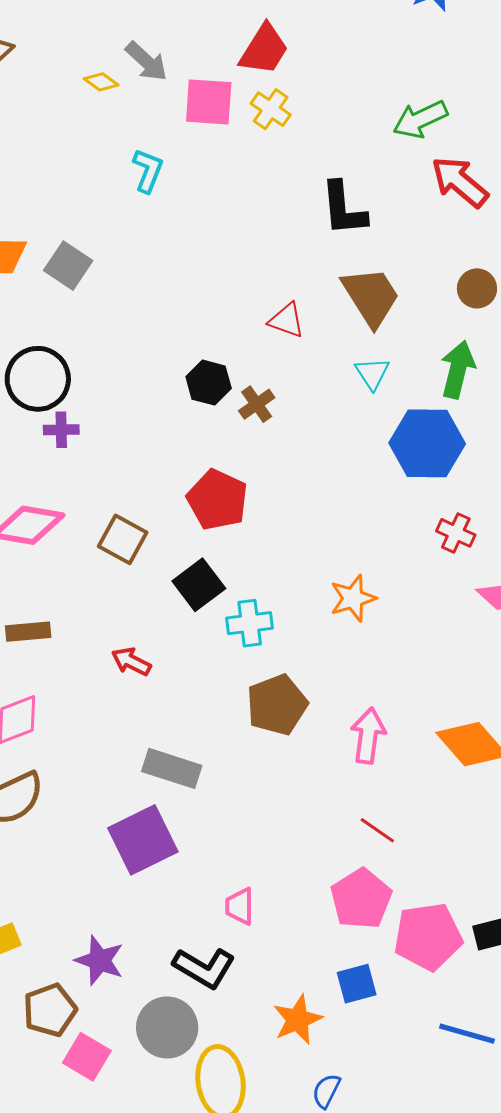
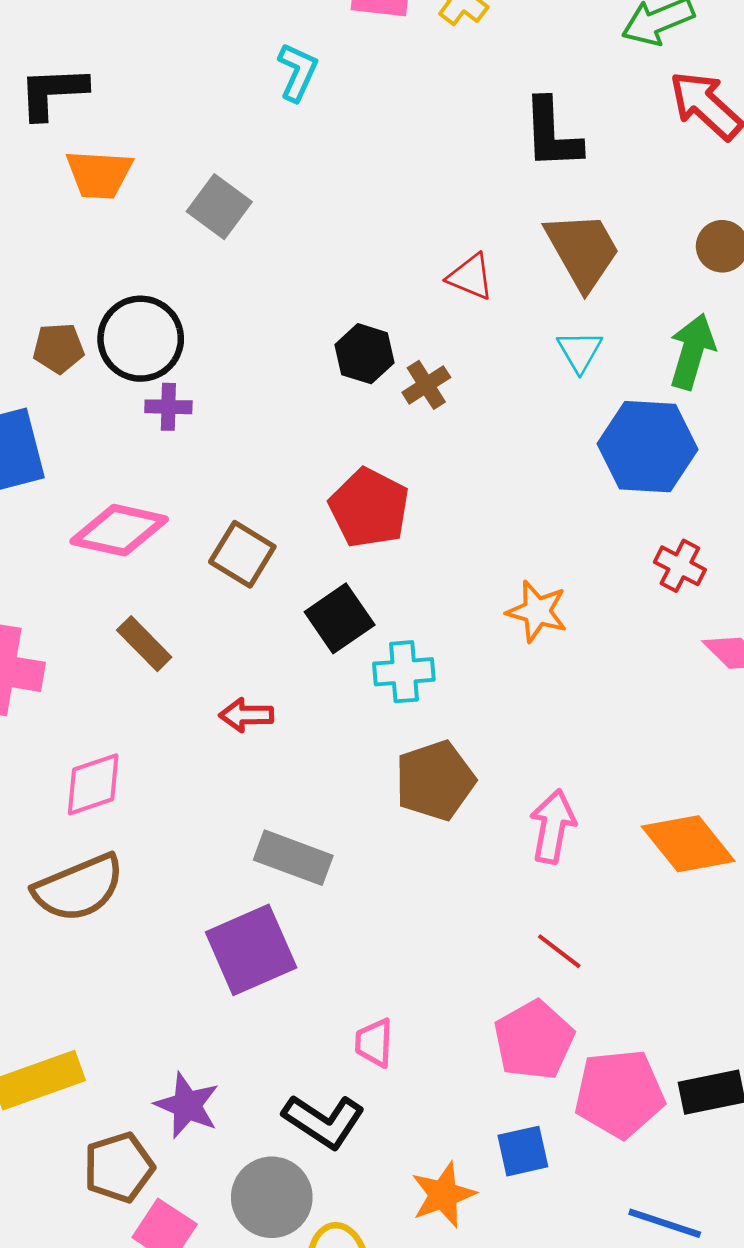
gray square: (68, 266) -> (219, 207), moved
orange star: (353, 598) -> (537, 611), moved, turned 30
brown rectangle: (28, 632) -> (144, 644), moved, turned 48
red arrow: (131, 662) -> (246, 715), turned -30

